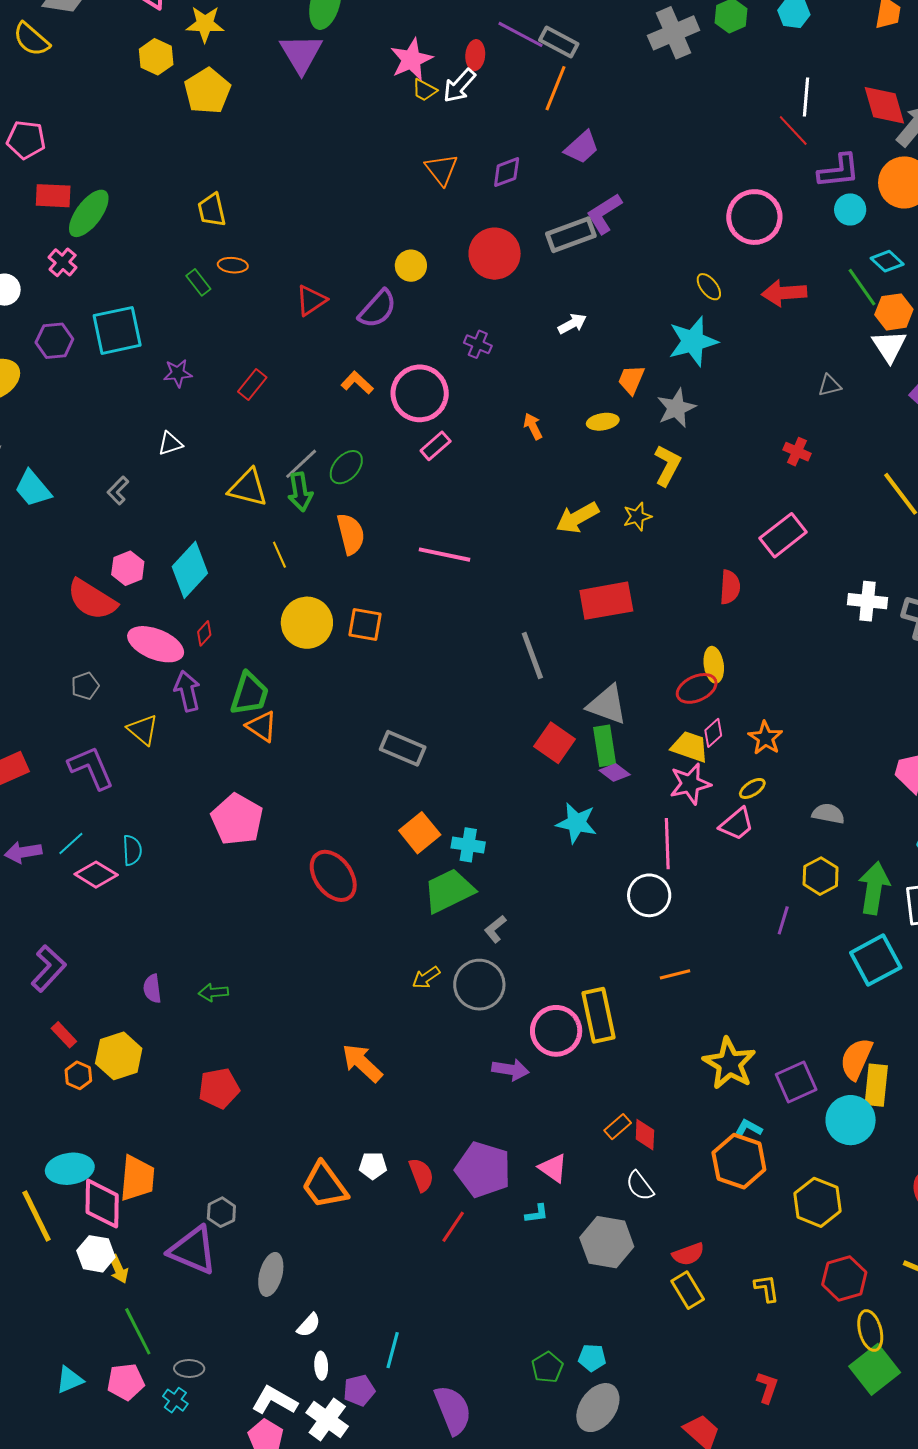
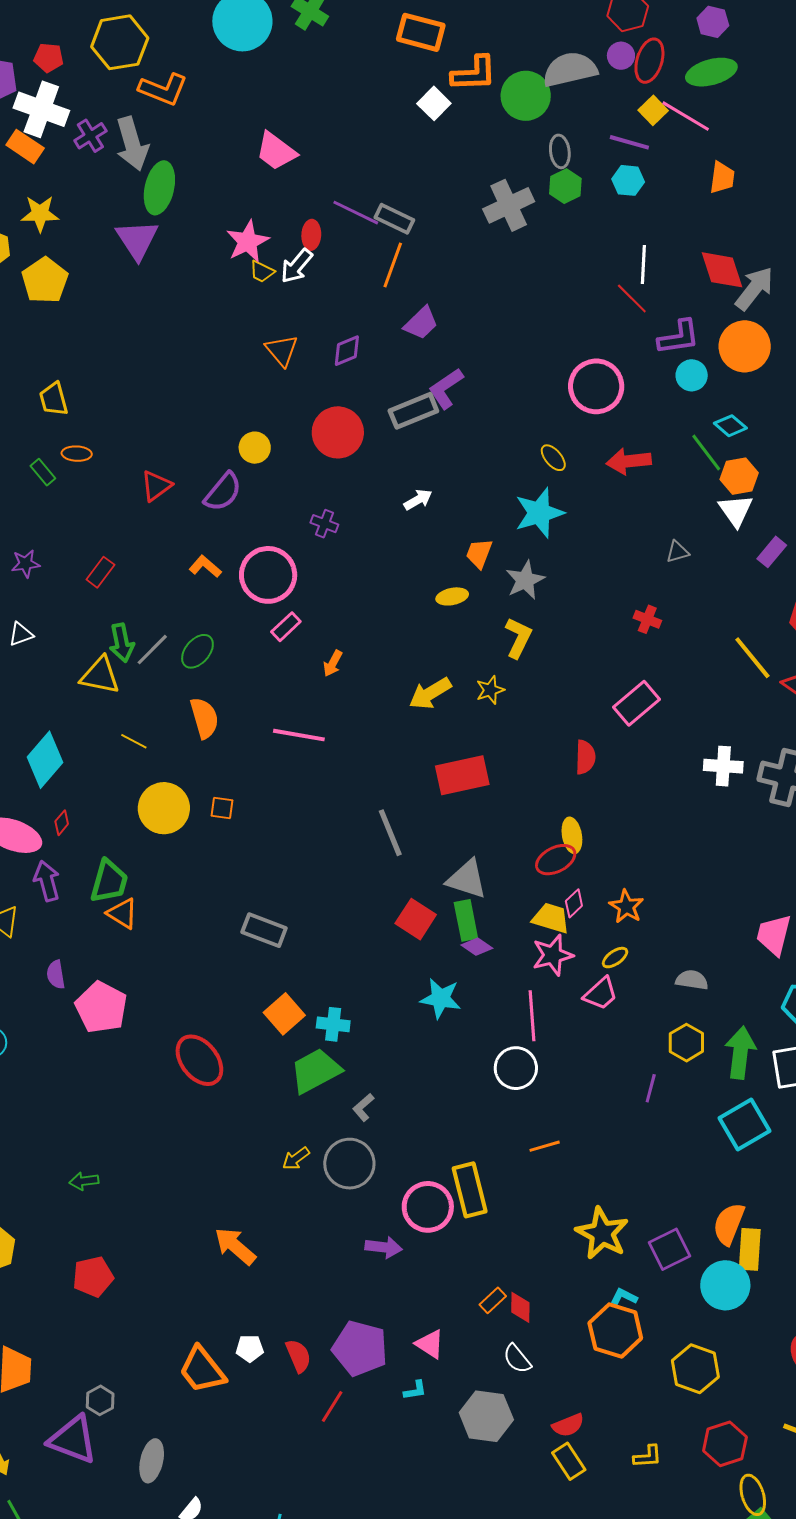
orange arrow: (533, 426) -> (333, 663), moved, turned -124
green arrow: (300, 492) -> (122, 643), moved
yellow line: (279, 555) -> (134, 741), turned -36
orange square: (365, 625) -> (222, 808), size x0.7
purple semicircle: (152, 989) -> (56, 975), moved
yellow L-shape: (767, 1288) -> (648, 1456), turned 96

